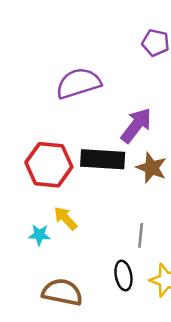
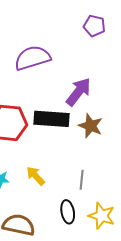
yellow arrow: (66, 218) -> (36, 176), moved

